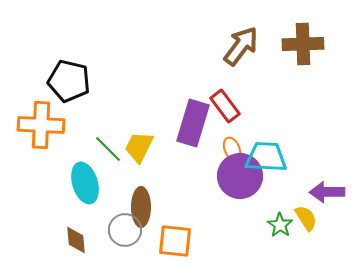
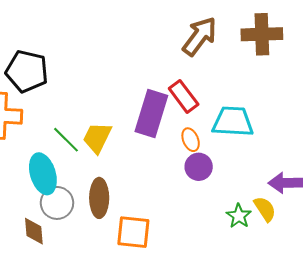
cyan trapezoid: (266, 157) -> (233, 122), moved
purple circle: (240, 176) -> (199, 167), size x0.6
gray circle: (125, 230) -> (57, 203), moved

